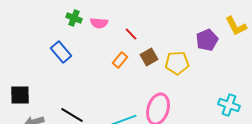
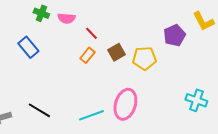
red line: (131, 34) -> (91, 33), moved

